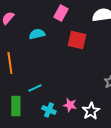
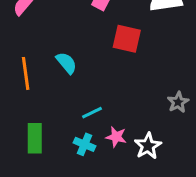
cyan semicircle: (37, 34) -> (66, 63), moved, turned 63
cyan line: (35, 88) -> (92, 113), moved

